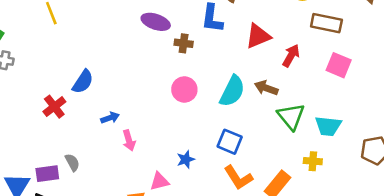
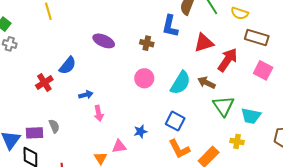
purple ellipse: (156, 22) -> (104, 41), moved
red arrow: (291, 56) -> (228, 60), size x1.4

